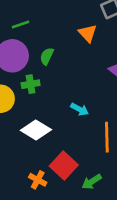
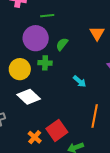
cyan arrow: (80, 109) -> (80, 81), moved
white diamond: (36, 130) -> (29, 97), moved

